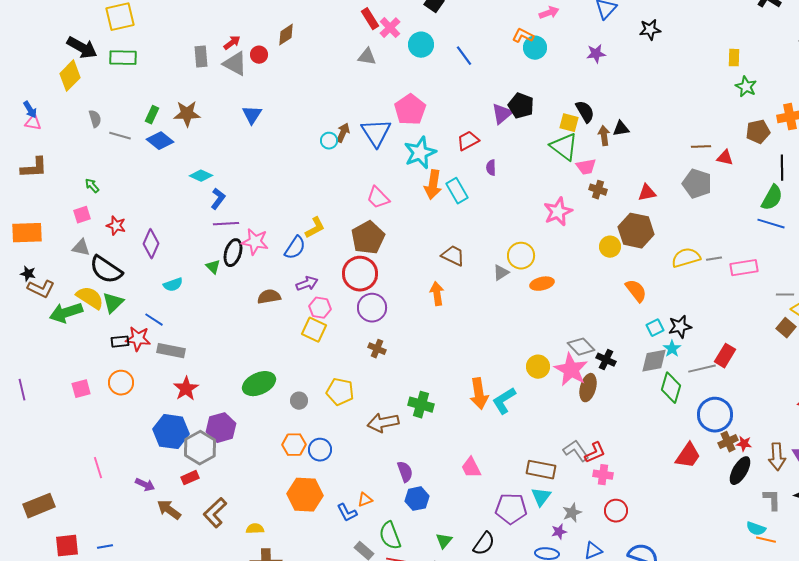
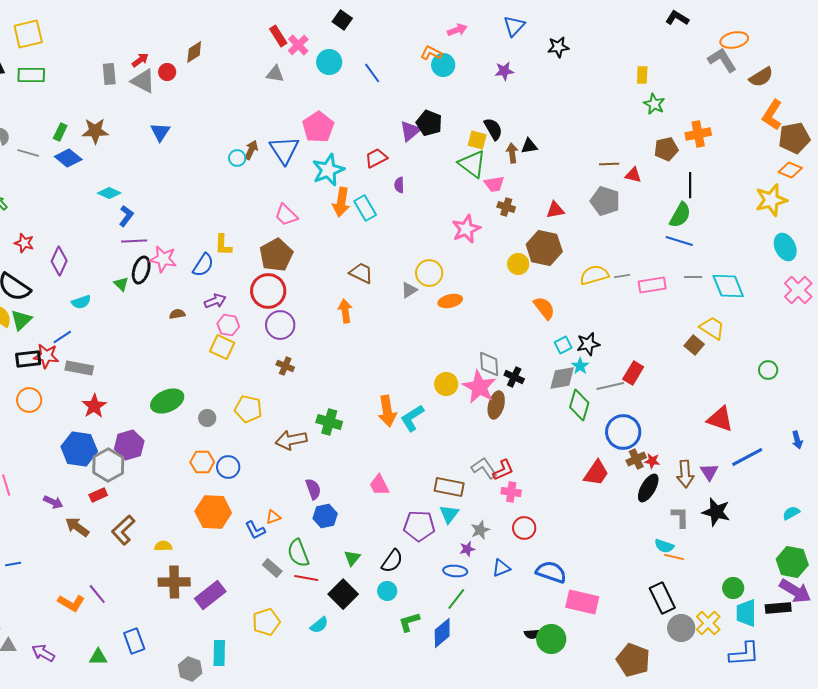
yellow L-shape: (315, 228) -> (223, 245), turned 120
gray line: (785, 295) -> (693, 277), moved
brown semicircle: (269, 297) -> (177, 314), size x0.7
blue line: (154, 320) -> (62, 337), turned -66
black rectangle: (120, 342) -> (28, 359), size x1.4
gray diamond: (581, 347) -> (489, 364), turned 40

